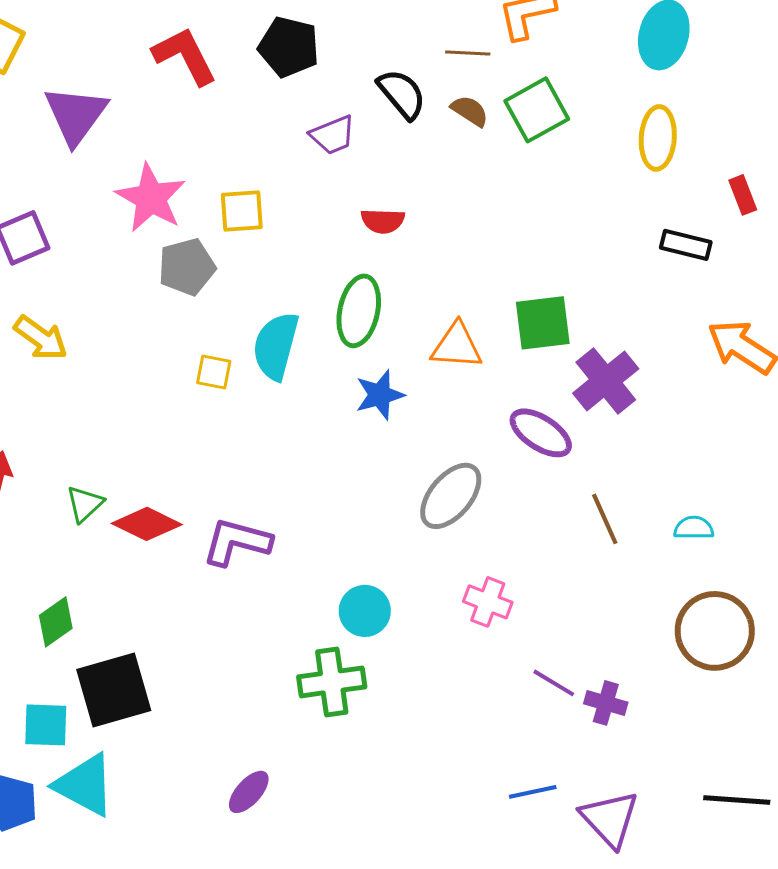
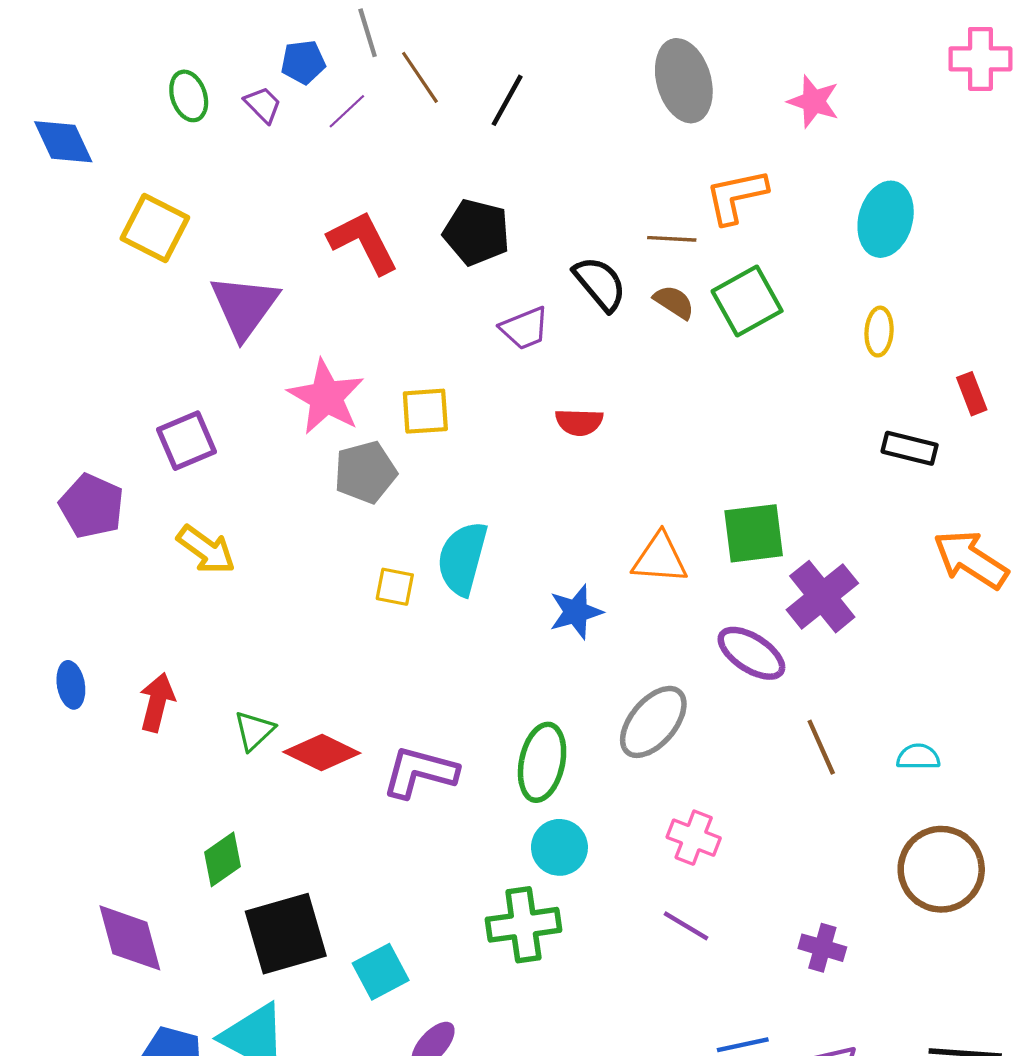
yellow ellipse: (658, 138) -> (879, 332), size x0.7
green ellipse: (359, 311) -> (542, 762), moved
purple line: (554, 683) -> (686, 926), moved
cyan square: (46, 725) -> (381, 972), moved, turned -30

